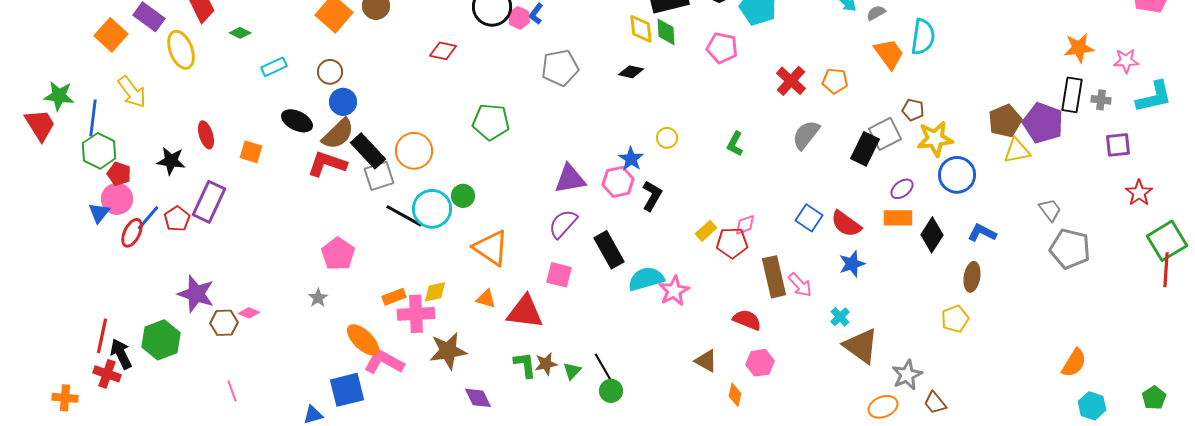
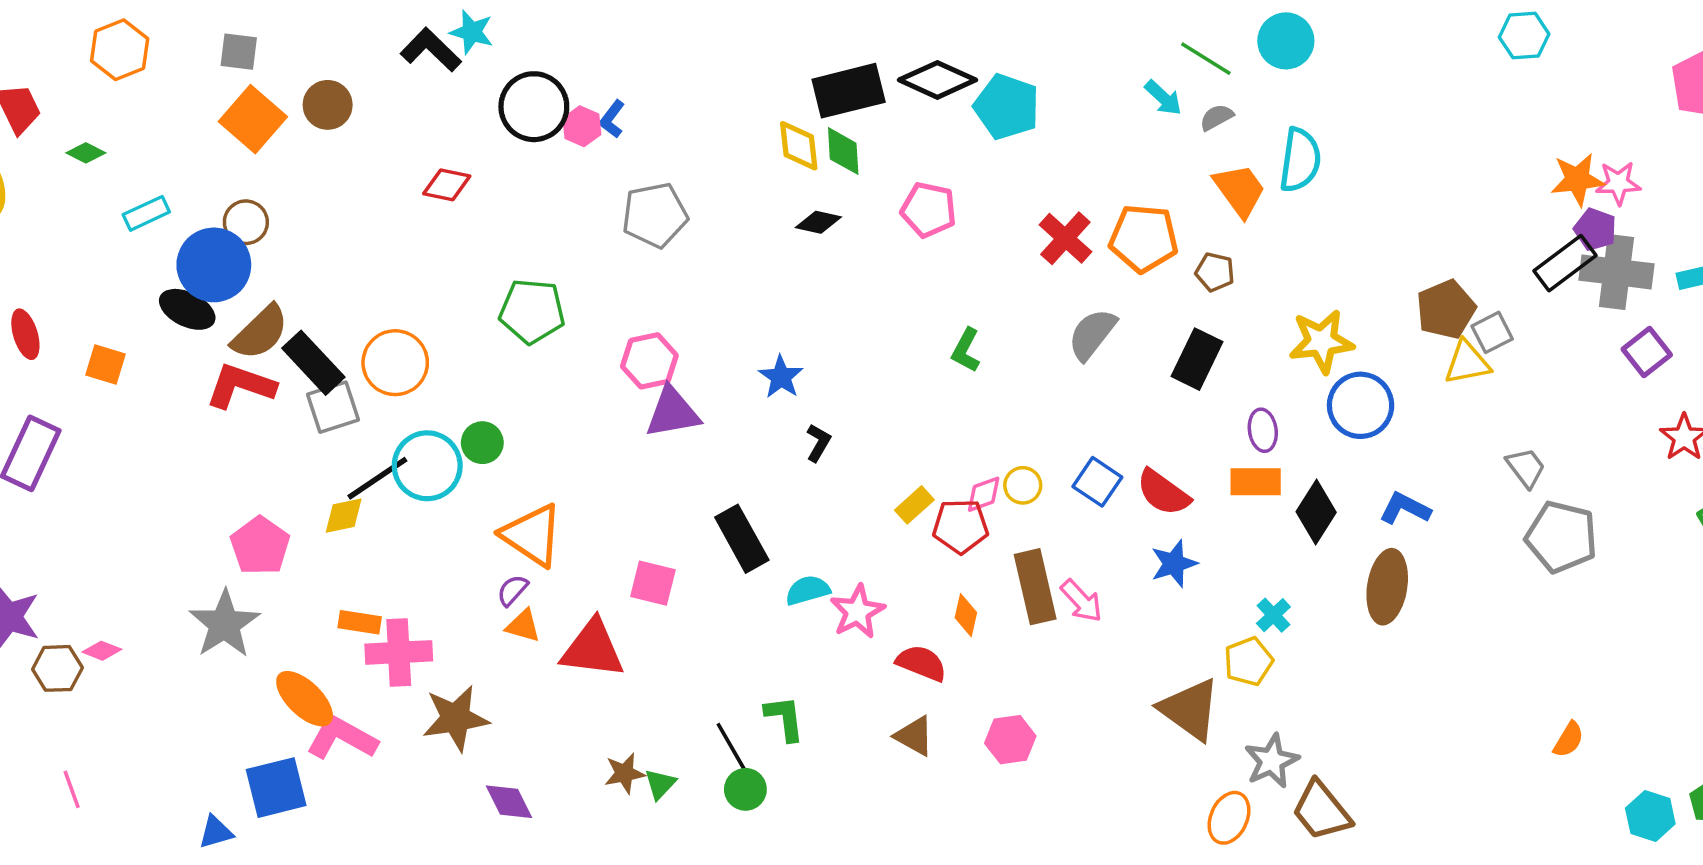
pink pentagon: (722, 48) -> (929, 210), moved
pink star: (1126, 61) -> (1618, 183), moved
black diamond: (631, 72) -> (818, 222), moved
orange pentagon: (835, 81) -> (1144, 238), size x1.5
black rectangle: (1072, 95) -> (1565, 263), turned 44
gray cross: (1101, 100) -> (1617, 272), size x2.0
blue circle: (343, 102) -> (214, 265), moved, size x1.5
brown pentagon: (913, 110) -> (1215, 272), moved
purple pentagon: (1043, 123) -> (1595, 229), moved, size x0.6
gray square: (885, 134) -> (1492, 332), moved, size x0.7
yellow circle: (667, 138) -> (1023, 485), moved
purple square: (1118, 145) -> (1647, 352), turned -32
pink hexagon: (618, 182) -> (649, 361), moved
purple ellipse: (902, 189) -> (1263, 430), turned -60
black L-shape: (652, 196) -> (818, 443), size x0.7
black line: (404, 216) -> (377, 478), turned -63
purple semicircle: (563, 224) -> (513, 590), moved, size x0.6
brown ellipse: (972, 277) -> (1387, 587), size x1.4
cyan semicircle: (646, 279) -> (808, 590), size x0.7
yellow diamond: (435, 292) -> (344, 516), moved
orange rectangle: (394, 297) -> (360, 622), turned 30
gray star: (318, 298) -> (225, 624), size x2.0
cyan cross: (840, 317) -> (1273, 615), moved
yellow pentagon: (955, 319) -> (1249, 661), moved
red semicircle: (747, 320) -> (921, 663), moved
orange semicircle: (1074, 363) -> (1569, 740), size x0.7
brown star: (546, 364) -> (625, 773), moved
green L-shape: (525, 365) -> (785, 718), moved
green triangle: (572, 371) -> (660, 784), moved
orange diamond: (735, 395) -> (966, 615), moved
brown trapezoid: (935, 403) -> (1321, 811), size x1.5
cyan hexagon: (1092, 406) -> (1650, 816), moved
orange ellipse: (883, 407) -> (1229, 818), turned -44

